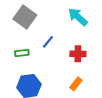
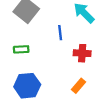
blue line: (48, 42) -> (60, 33), moved, turned -48

